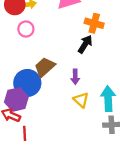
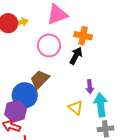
pink circle: (26, 29) -> (49, 45), moved, size x1.5
purple arrow: (75, 77) -> (90, 87), moved

